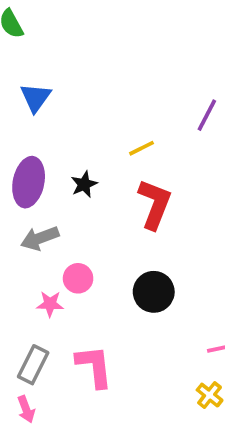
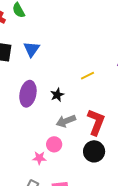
red L-shape: (155, 204) -> (96, 122), moved
gray arrow: (40, 238) -> (66, 121), moved

